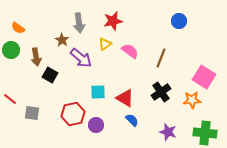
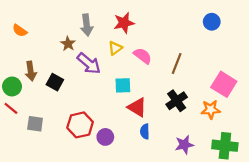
blue circle: (179, 21) -> (212, 22), moved
green circle: (11, 50) -> (12, 86), moved
brown arrow: (36, 57) -> (31, 71), moved
cyan square: (98, 92) -> (123, 85), moved
blue semicircle: (132, 120) -> (145, 131), turned -136
purple star: (168, 132) -> (184, 145), turned -30

